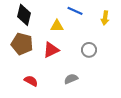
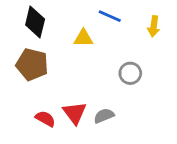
red triangle: (51, 50) -> (75, 113), moved, turned -42

